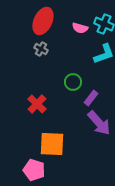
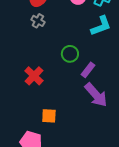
orange square: (52, 144) -> (49, 116), size x0.6

